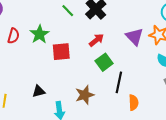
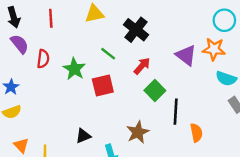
green line: (68, 11) -> (108, 54), moved
red semicircle: (13, 36) -> (43, 59), moved

